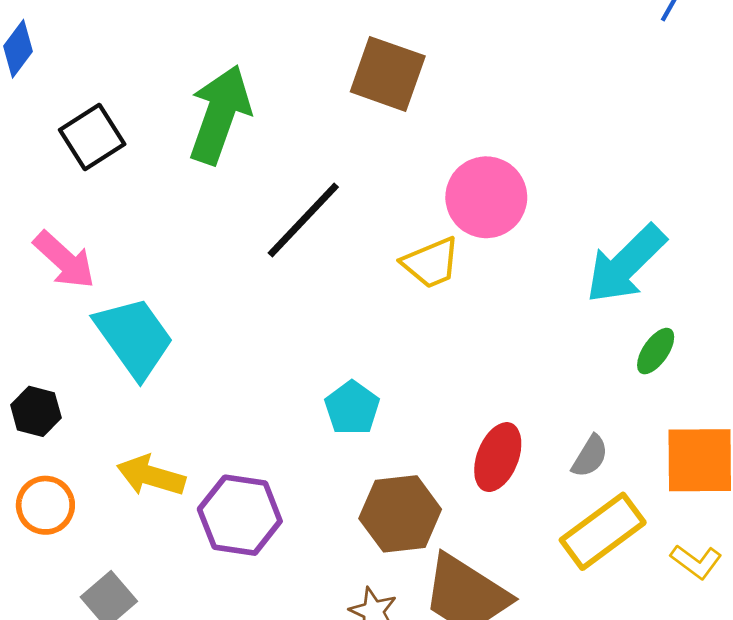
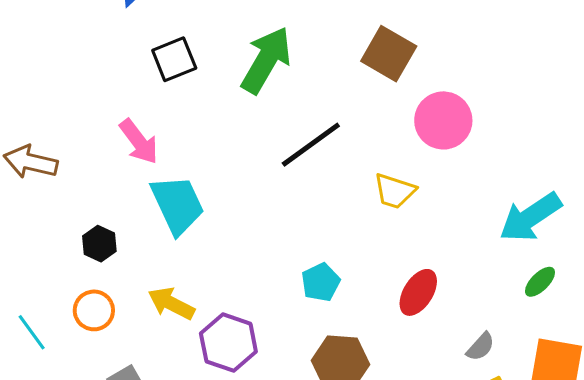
pink circle: (486, 197) -> (443, 120), moved
yellow trapezoid: (431, 263) -> (395, 191), turned 30
red ellipse: (498, 457) -> (418, 292), moved

